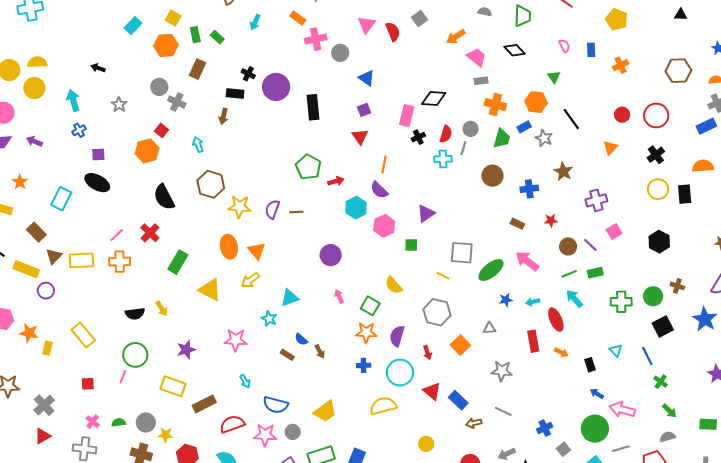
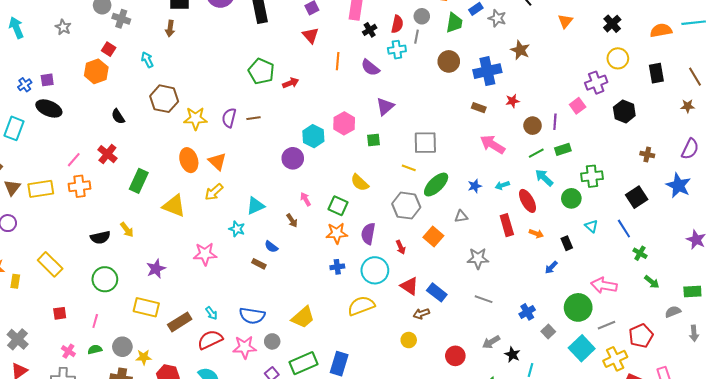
blue cross: (79, 130) -> (25, 85), moved
blue cross: (529, 189) -> (487, 71), size x1.5
purple semicircle: (379, 190) -> (370, 68), moved
black rectangle: (685, 194) -> (656, 73), moved
black semicircle: (164, 197) -> (118, 116), size x0.6
purple cross: (596, 200) -> (596, 83), moved
cyan hexagon: (356, 208) -> (313, 136), moved
purple line: (590, 245) -> (555, 122), turned 56
green ellipse: (491, 270) -> (436, 185), moved
green circle: (653, 296) -> (571, 198), moved
brown arrow: (320, 351) -> (292, 220), moved
pink line: (123, 377) -> (95, 321), moved
cyan arrow: (245, 381) -> (211, 313), moved
blue arrow: (597, 394) -> (551, 267), moved, turned -72
brown arrow: (474, 423) -> (421, 314), moved
gray semicircle: (667, 437) -> (673, 312), moved

